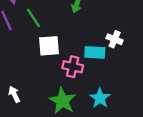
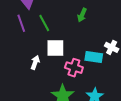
white arrow: (14, 94) -> (35, 62), moved, turned 40

